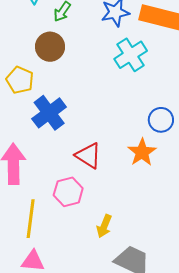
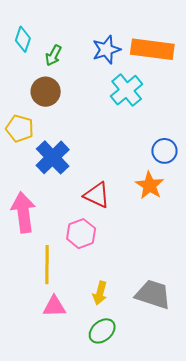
yellow arrow: (104, 226) -> (100, 293), moved

